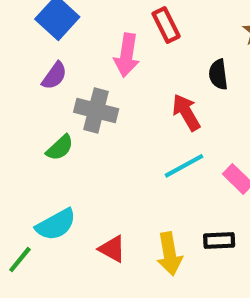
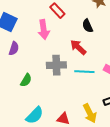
gray cross: (96, 111) -> (56, 65), moved
cyan line: (184, 166) -> (84, 72), turned 48

